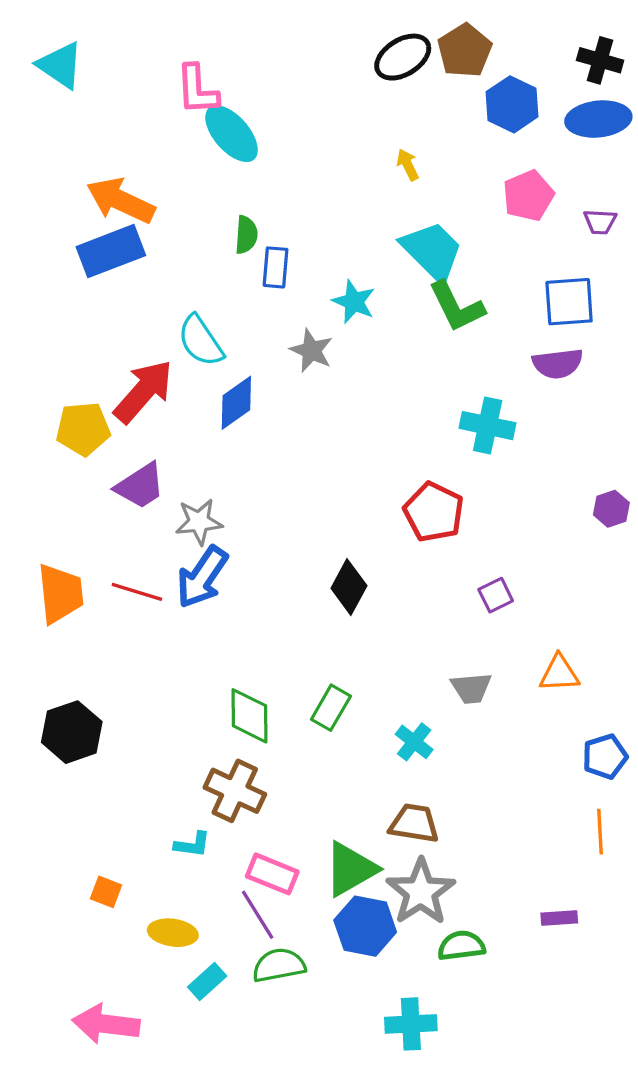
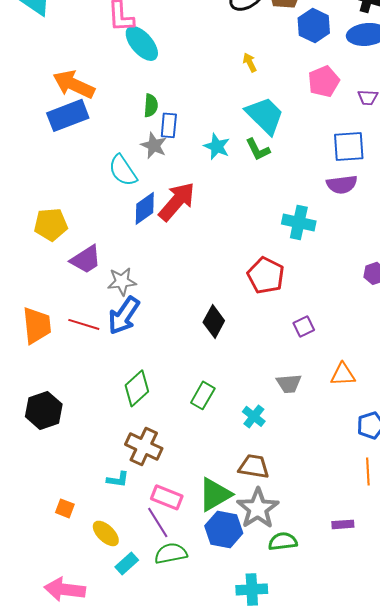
green L-shape: (457, 307) -> (258, 149), moved, size x0.7
gray star: (311, 351) -> (154, 145), moved
red arrow: (143, 391) -> (177, 201), moved
green diamond: (249, 716) -> (137, 388), moved, turned 48
yellow ellipse: (173, 933) -> (106, 533), turned 36

